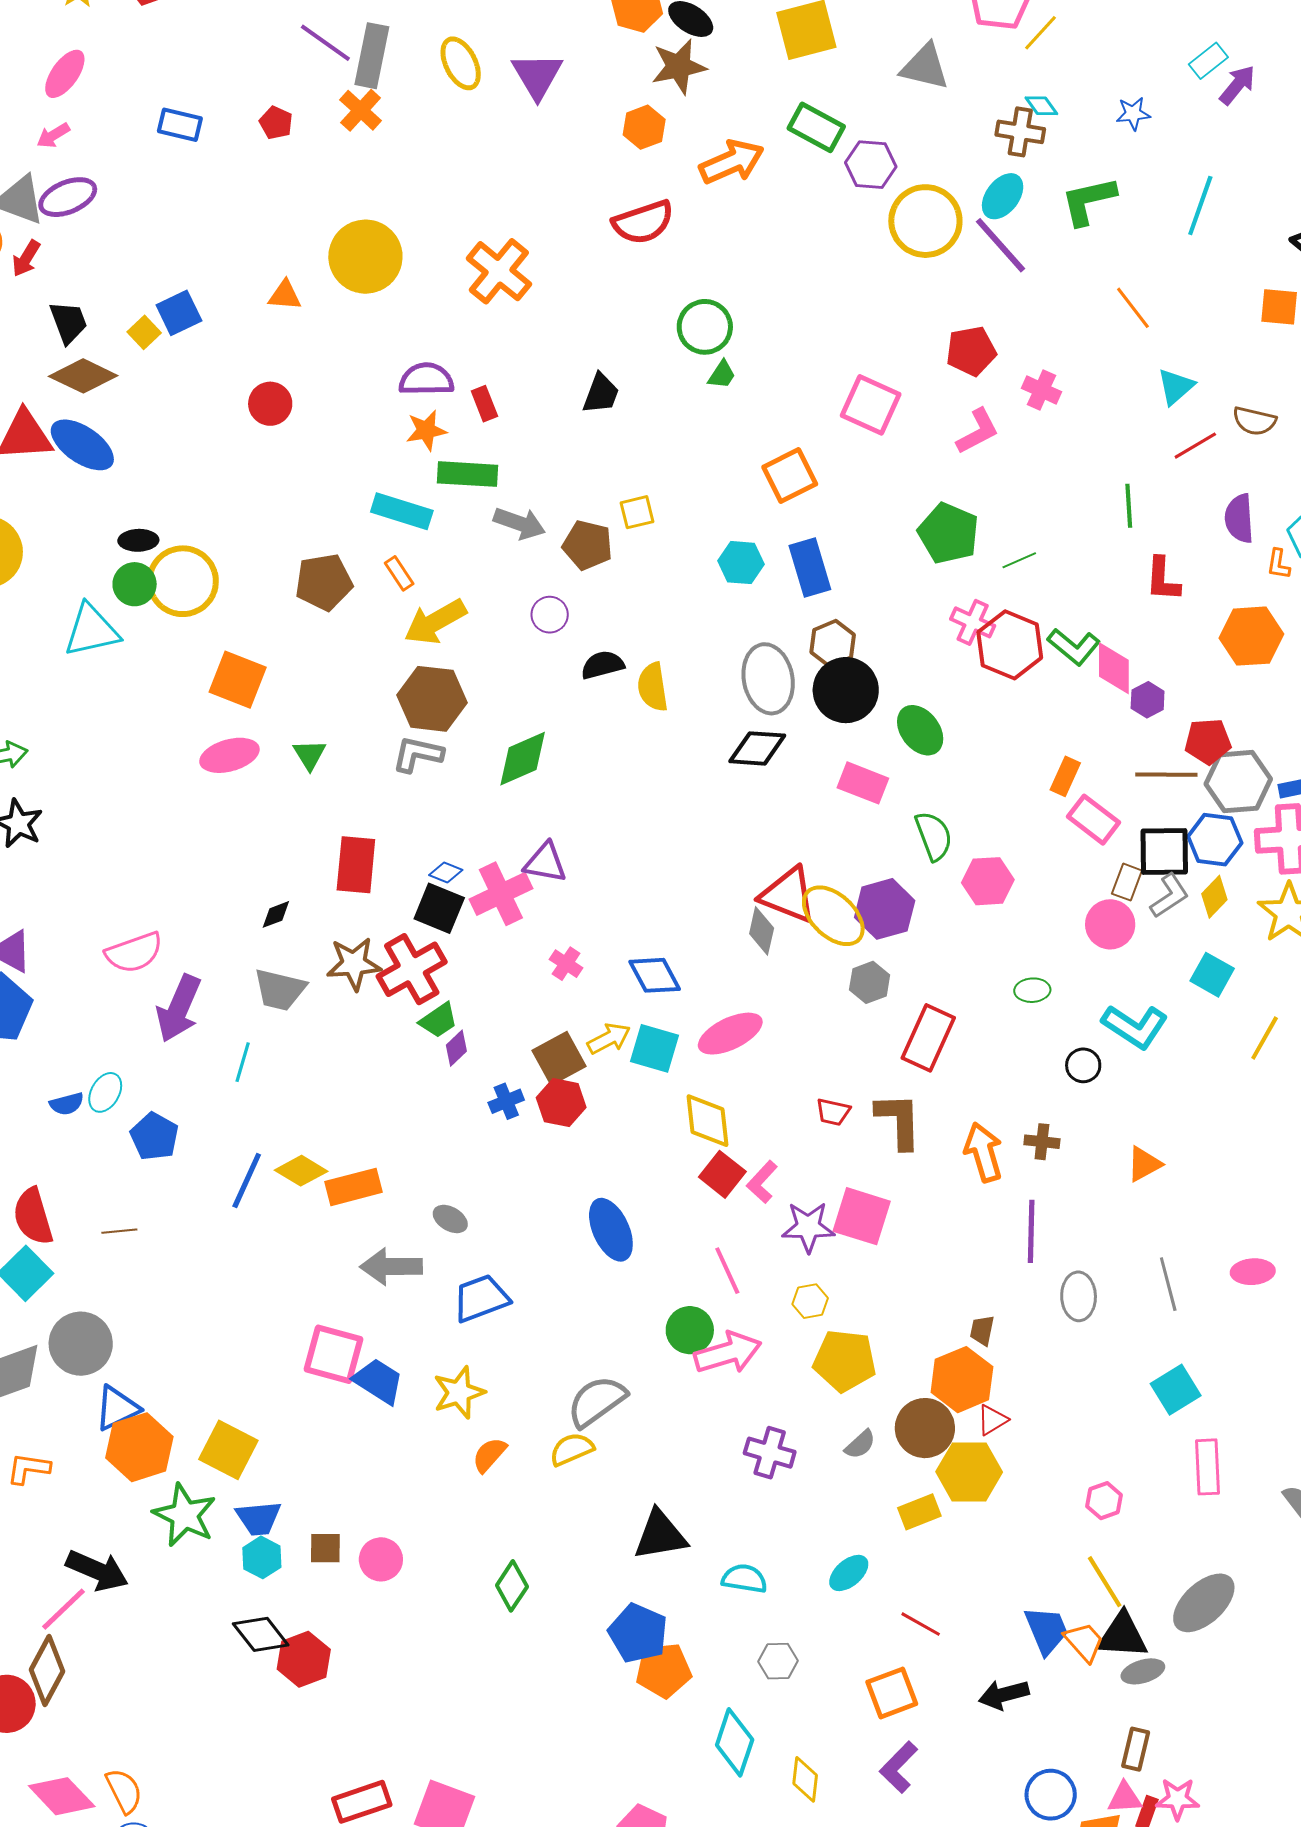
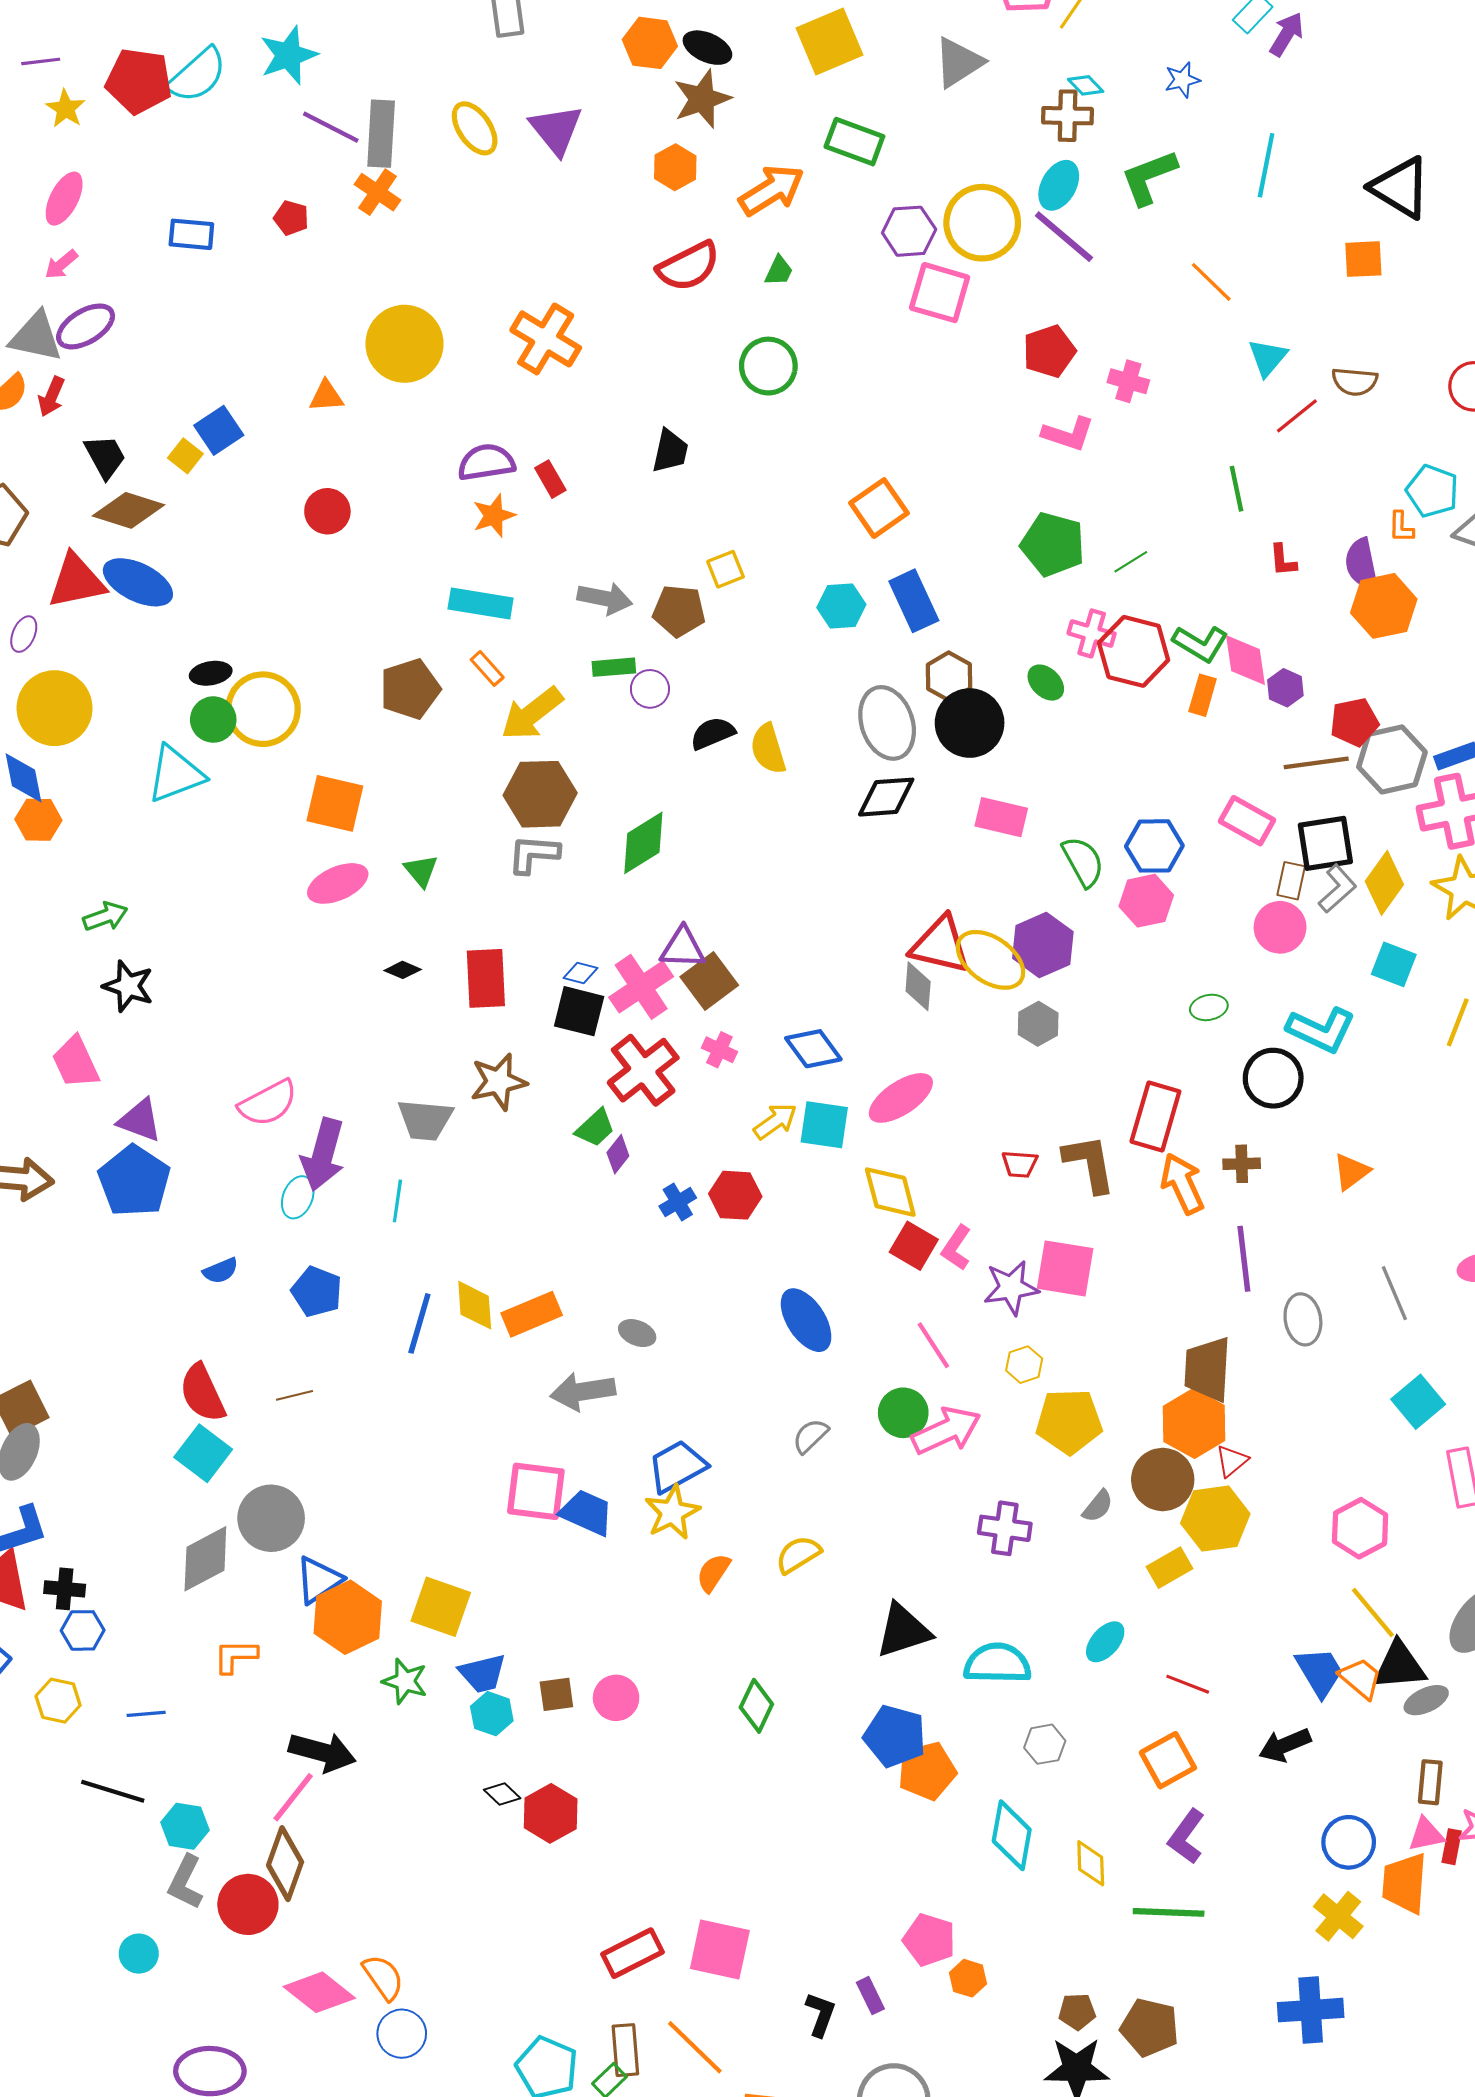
gray triangle: (925, 67) -> (958, 62), turned -38
purple hexagon: (871, 165) -> (909, 231), moved
green trapezoid: (722, 375) -> (779, 271), moved
pink square: (871, 405) -> (940, 293), moved
pink L-shape: (978, 431) -> (1068, 434), turned 54
green rectangle: (467, 474) -> (614, 667), moved, size x0.7
purple semicircle: (1239, 518) -> (1362, 564), moved
red L-shape: (1163, 579) -> (1283, 560), size x0.7
green ellipse: (920, 730) -> (1046, 683), moved, size x0.7
orange rectangle: (1065, 776) -> (1203, 695), moved
blue hexagon: (1215, 840) -> (1154, 846), moved
yellow diamond: (1214, 897) -> (1384, 883), size x1.4
black diamond: (276, 914) -> (403, 970), moved, turned 52
red cross: (412, 969) -> (643, 1070), moved
red rectangle: (928, 1038) -> (1155, 1117), moved
brown square: (559, 1058) -> (709, 981), moved
black circle: (1083, 1065) -> (1273, 1078), size x1.6
cyan ellipse: (105, 1092) -> (298, 1197), moved
yellow diamond: (301, 1171) -> (475, 1305), turned 63
blue trapezoid: (481, 1298) -> (677, 1466), moved
brown trapezoid: (982, 1330) -> (1208, 1369), size x2.0
gray semicircle: (597, 1401) -> (810, 1436), moved, size x0.6
pink hexagon: (1104, 1501) -> (1360, 1528), size x1.5
green star: (185, 1515) -> (405, 1681), size x0.7
cyan semicircle: (744, 1579) -> (997, 1663), size x1.4
black diamond: (261, 1634) -> (502, 1794), size x0.6

